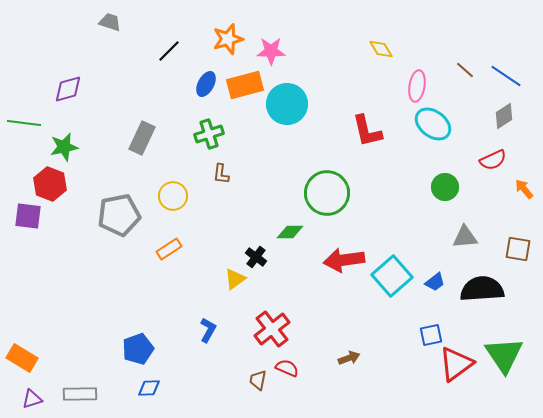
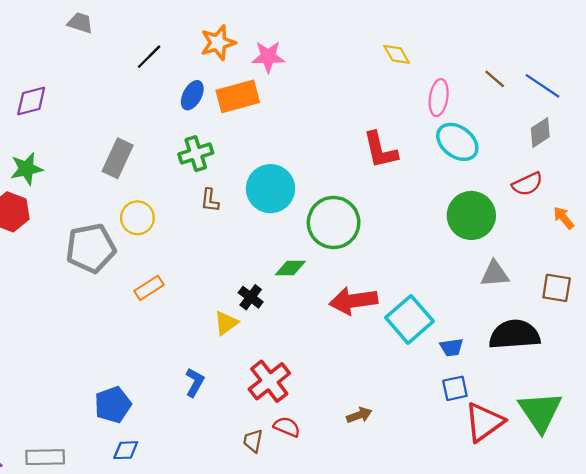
cyan circle: (287, 104) -> (271, 189), moved
green circle: (445, 187) -> (471, 215), size x1.5
yellow circle: (173, 196) -> (137, 218), moved
blue trapezoid: (435, 282) -> (451, 347), moved, turned 30

